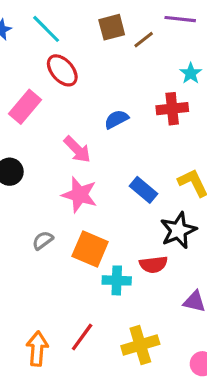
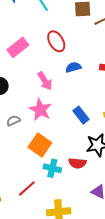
red ellipse: (62, 70) -> (56, 41), moved
gray semicircle: (43, 240) -> (13, 121), moved
red line: (82, 337) -> (27, 189), moved

